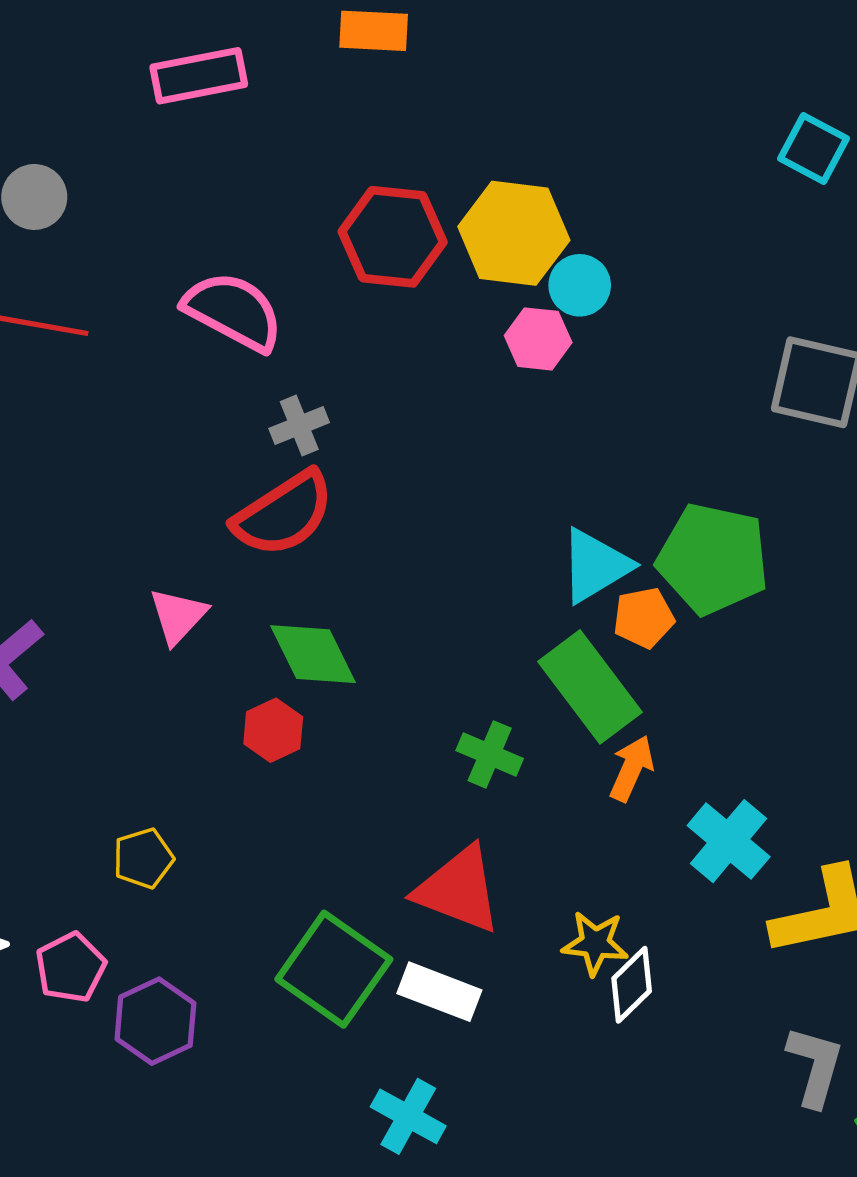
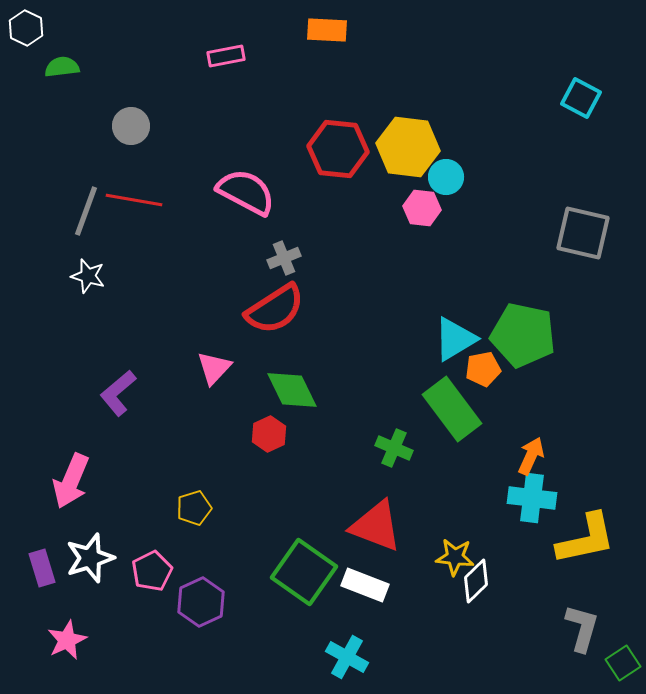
pink rectangle: (199, 76) -> (226, 56), size x0.7
orange arrow: (632, 768) -> (531, 456), moved
cyan cross: (729, 841) -> (532, 498), turned -33

